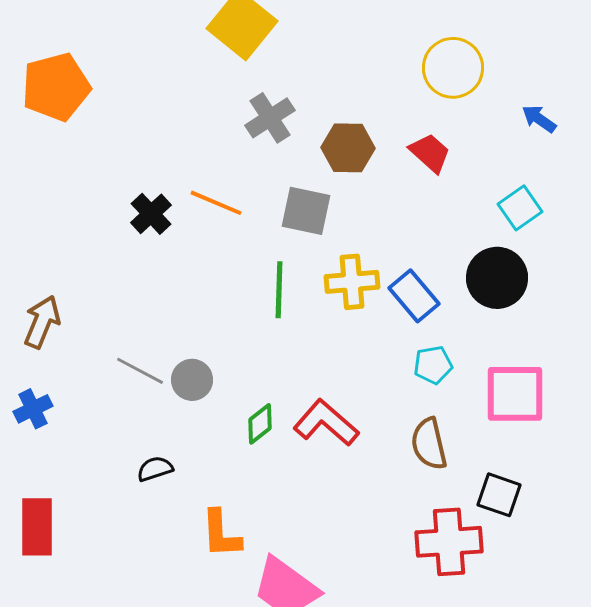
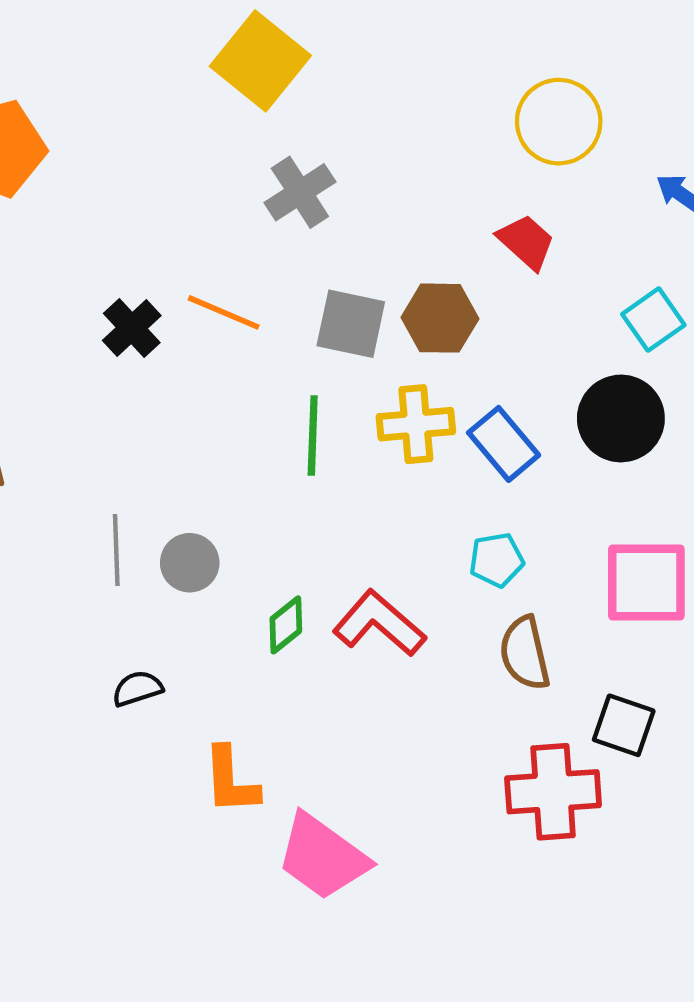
brown hexagon: (348, 148) -> (440, 318), moved
cyan pentagon: (433, 365) -> (496, 560), moved
gray line: (140, 371) -> (116, 550), turned 60

